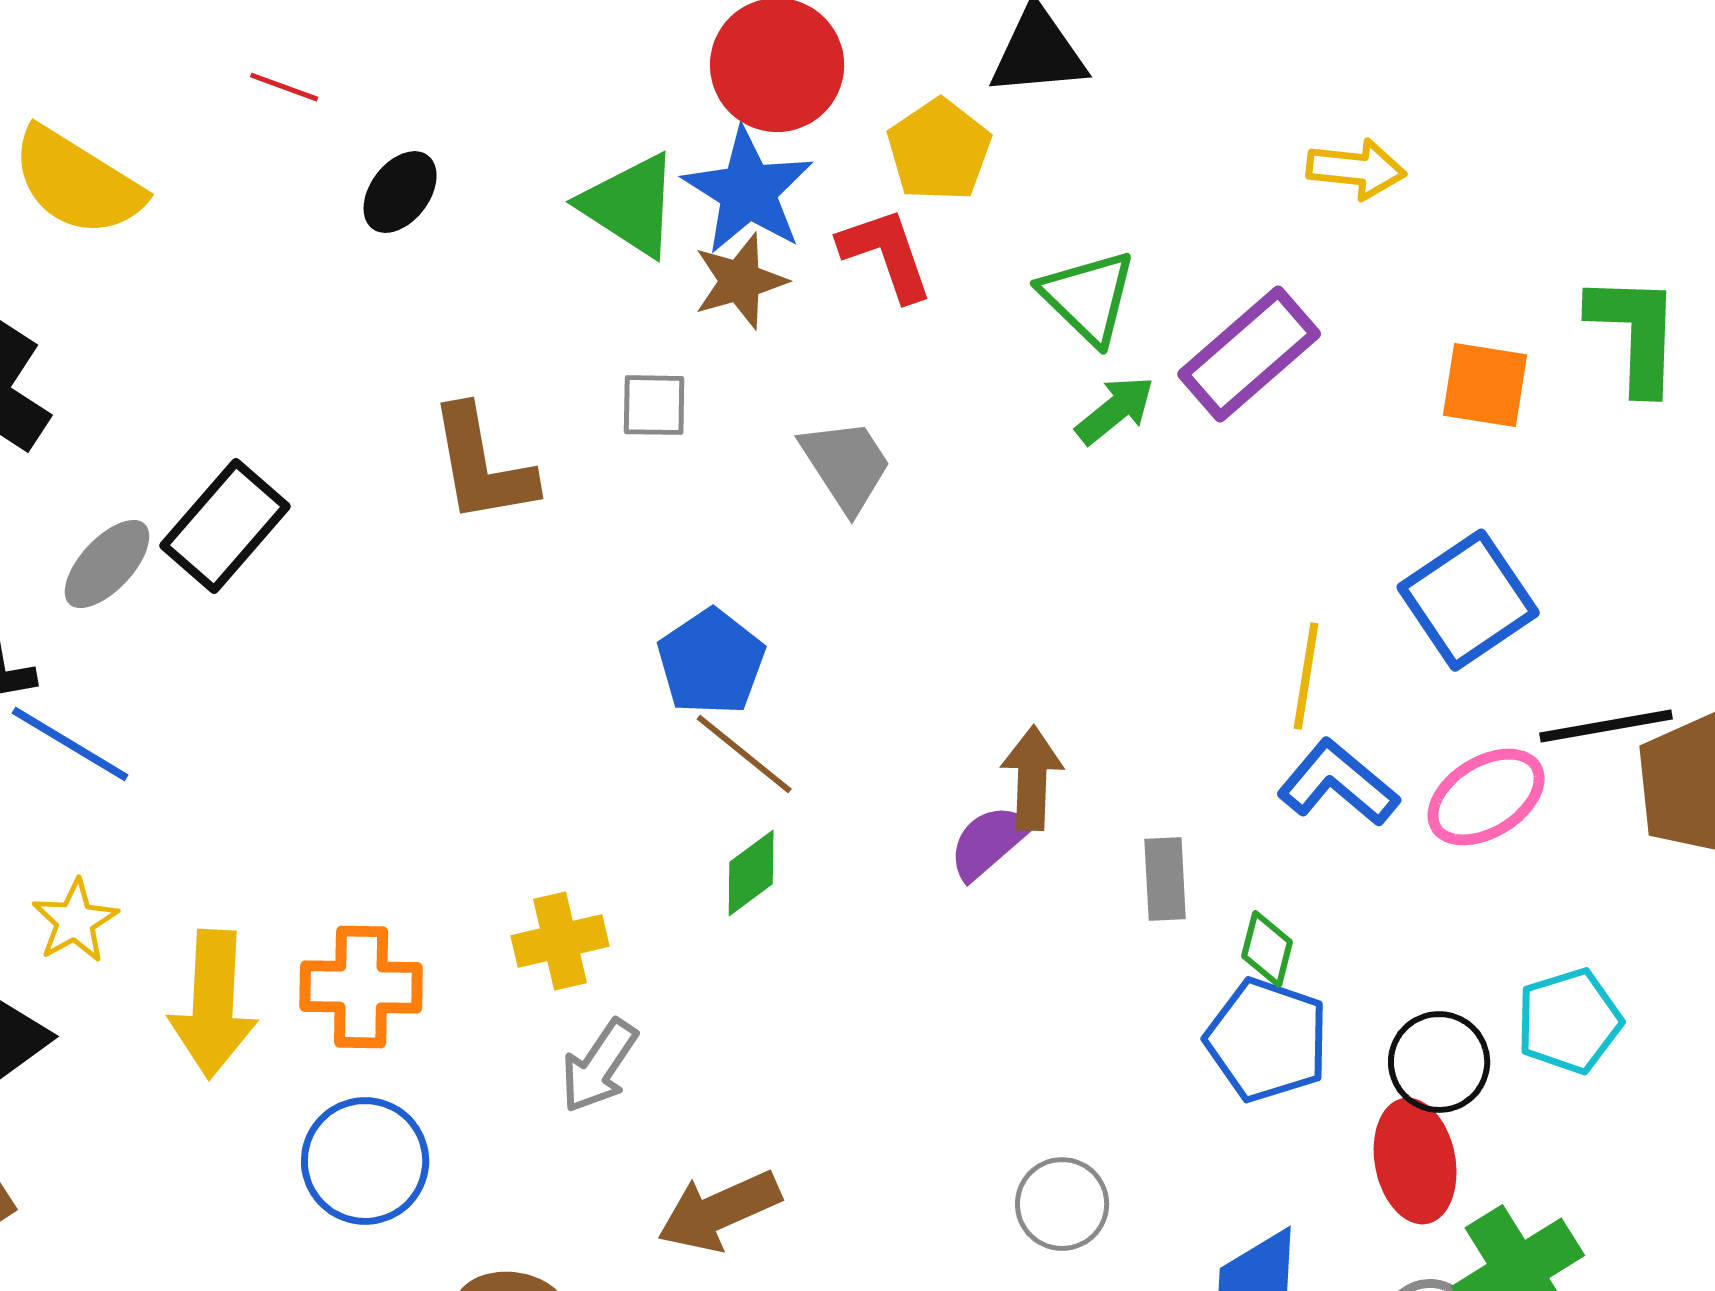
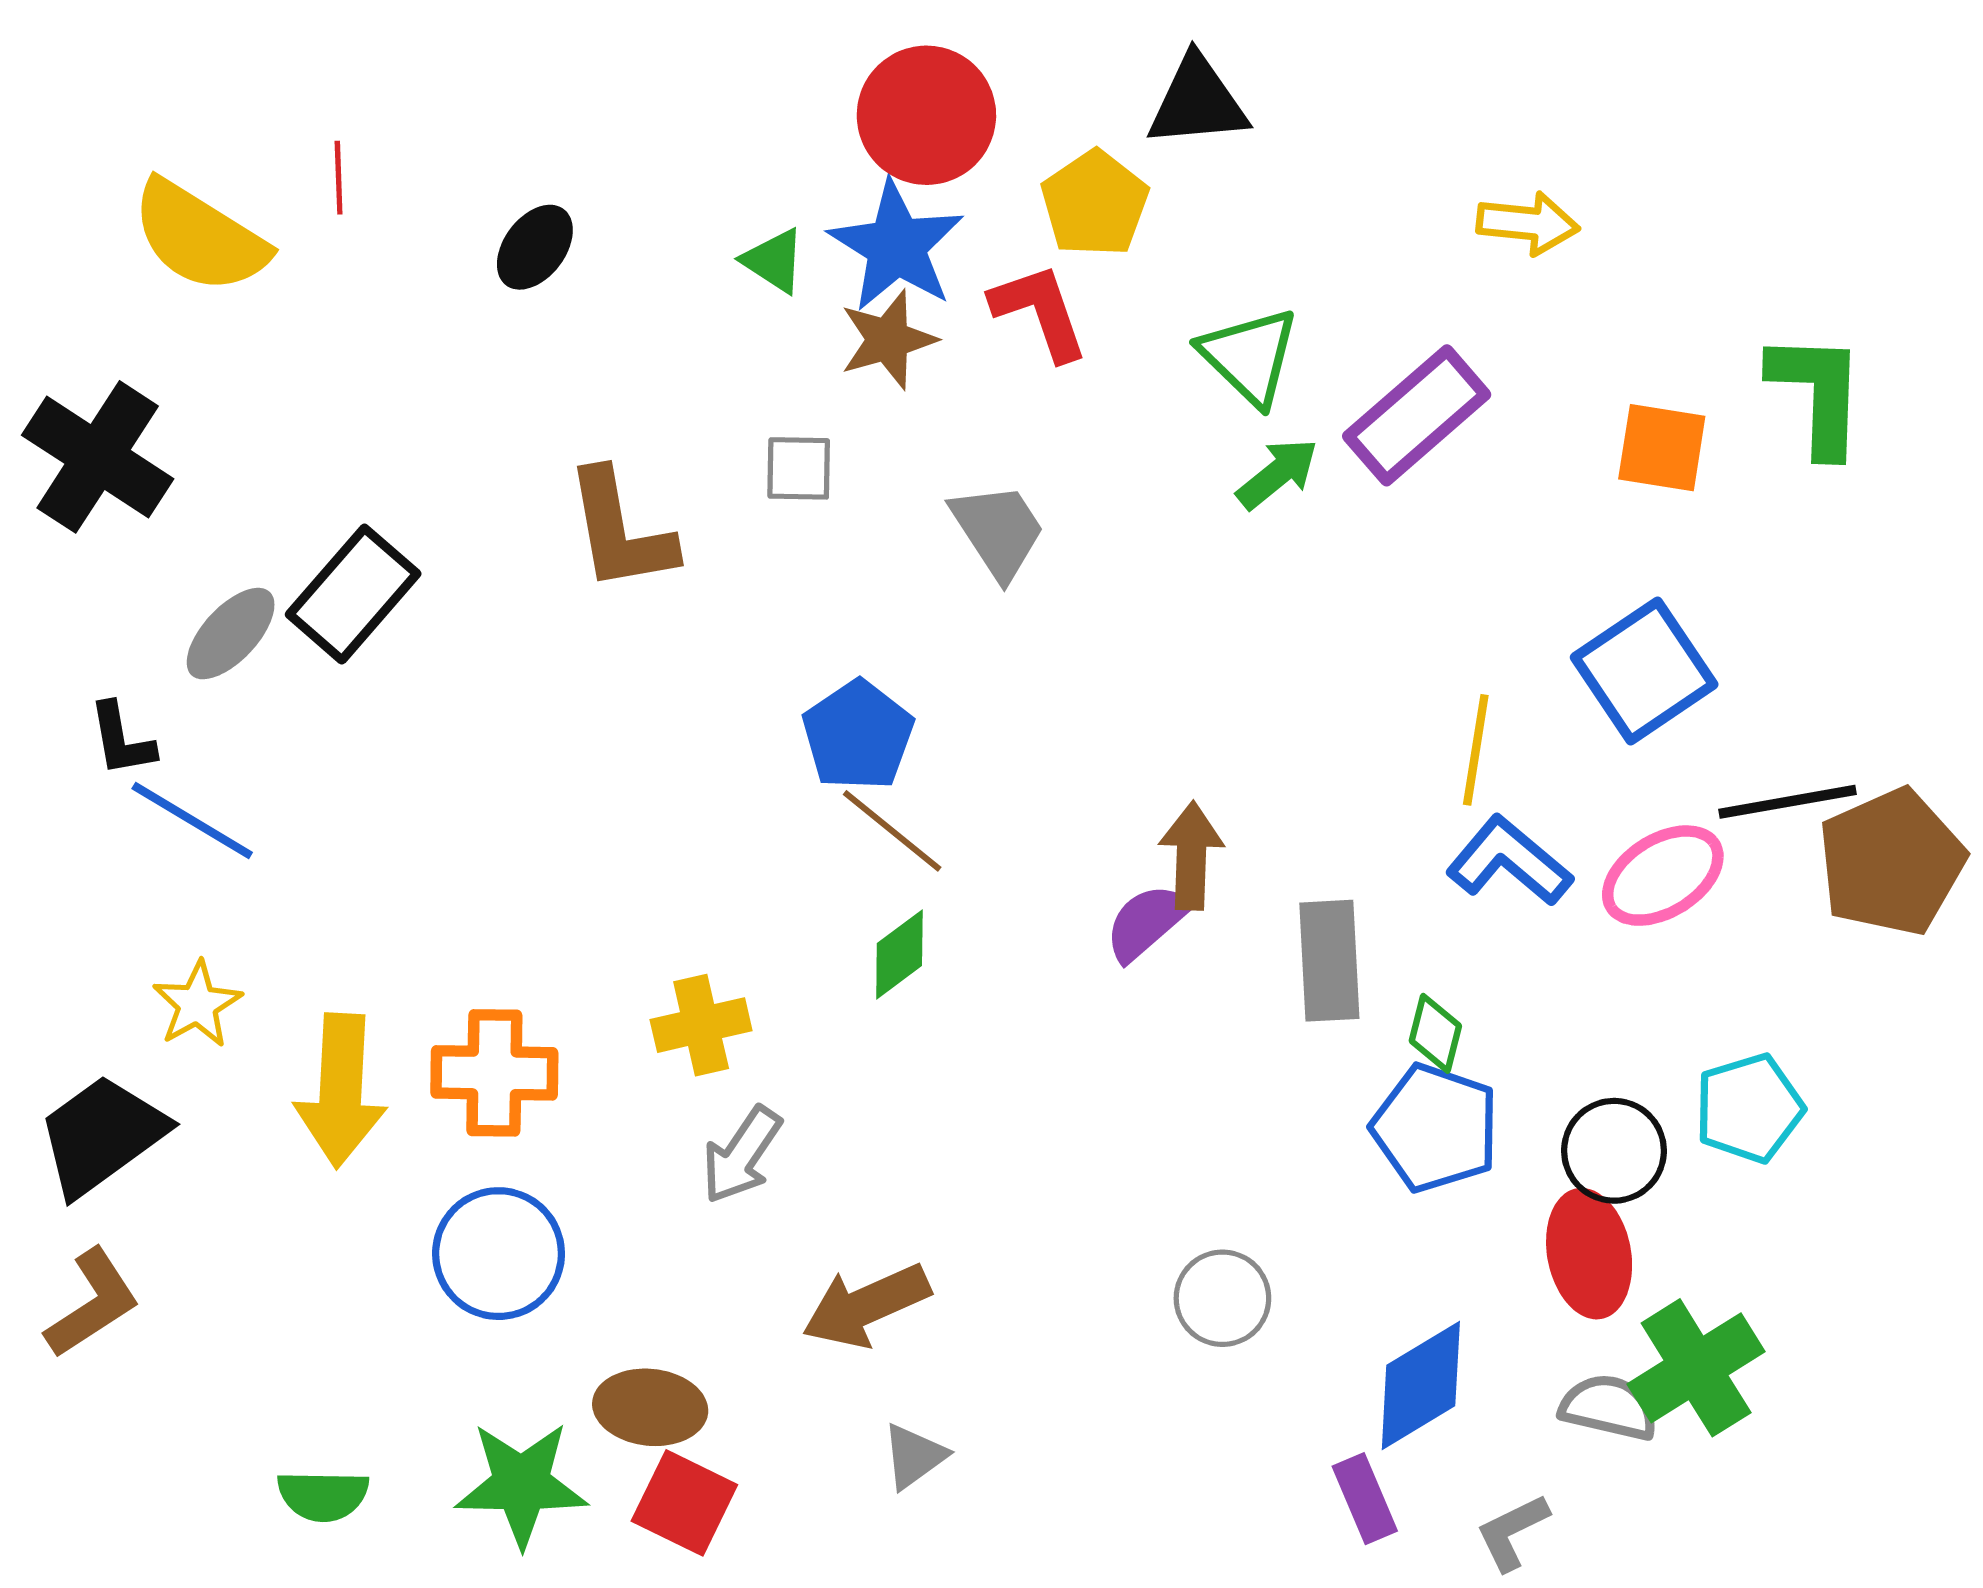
red line: (284, 87) -> (339, 178), moved, turned 68
green triangle: (630, 205) -> (774, 261), size x0.6
gray rectangle: (1165, 879) -> (1329, 961), size x1.4

